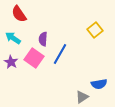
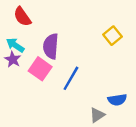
purple semicircle: (43, 39) -> (51, 46), size x1.5
blue line: (60, 54) -> (71, 78), moved
purple star: (11, 62) -> (13, 59), moved

